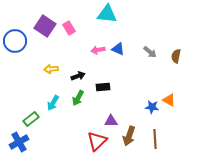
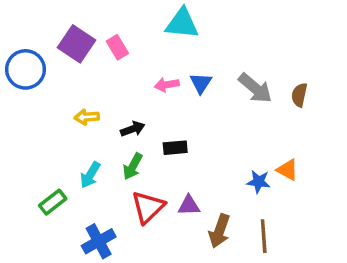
blue triangle: (118, 49) -> (201, 83), turned 40
gray arrow: (150, 52) -> (255, 88), size x1.5
red triangle: (97, 141) -> (148, 207), moved
blue cross: (19, 142) -> (99, 241), moved

